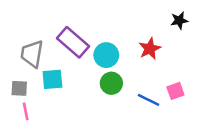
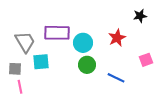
purple rectangle: (73, 42) -> (57, 33), turned -40
gray trapezoid: (32, 54) -> (25, 42), turned 140
pink square: (175, 91) -> (146, 60), moved

